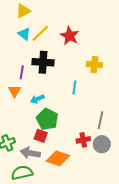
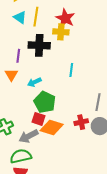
yellow line: (40, 33) -> (36, 17), turned -36
yellow cross: (94, 65) -> (61, 32), moved
gray arrow: (30, 153) -> (28, 136), turned -36
orange diamond: (58, 158) -> (52, 128), moved

